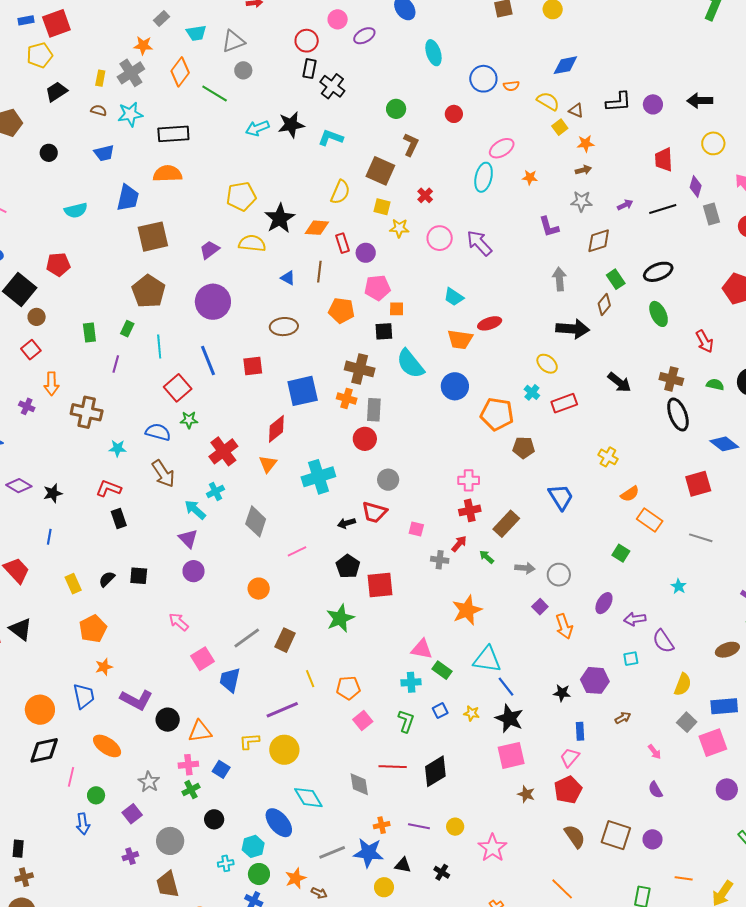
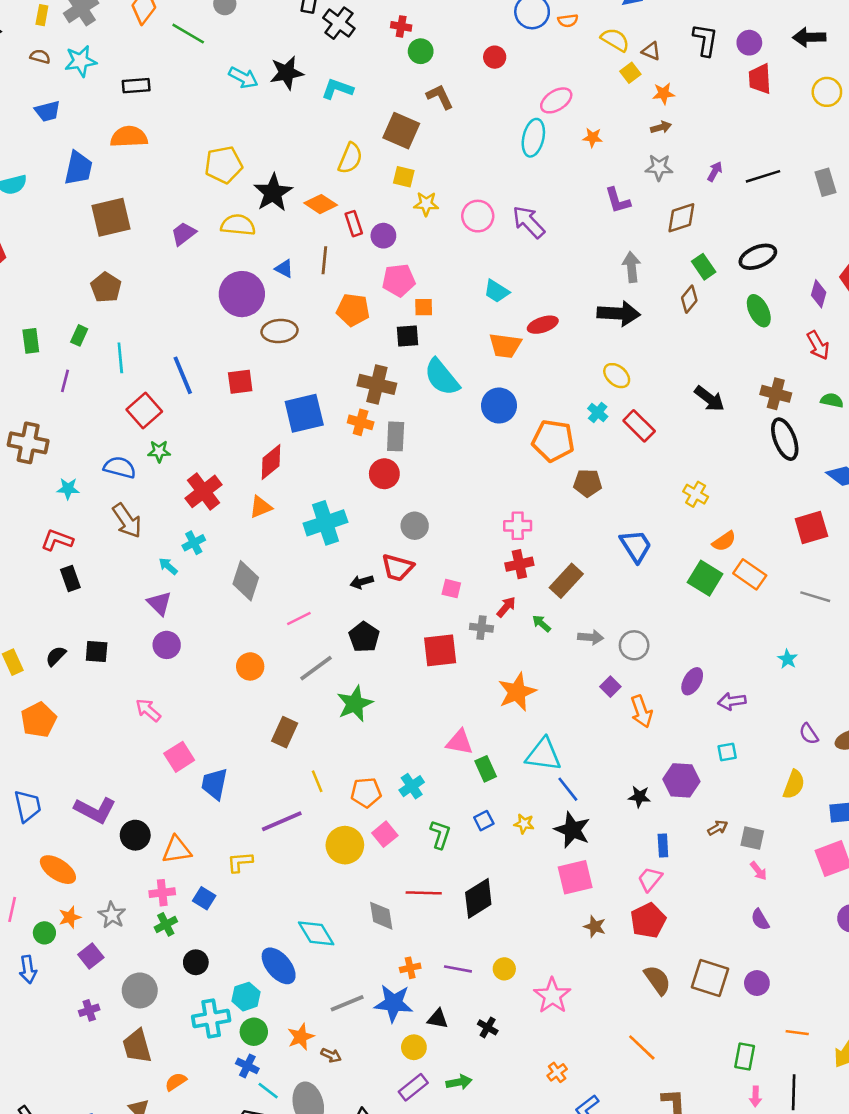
black L-shape: (619, 102) -> (705, 40), turned -76
cyan arrow: (257, 128) -> (243, 78), turned -130
black rectangle: (173, 134) -> (136, 86), size x0.7
brown L-shape: (411, 145) -> (440, 97), turned -50
red trapezoid: (664, 160) -> (760, 79), moved
purple diamond: (696, 186) -> (819, 294), moved
red cross: (425, 195) -> (401, 26), moved, turned -35
purple arrow: (625, 205) -> (715, 171), turned -35
orange diamond: (317, 228) -> (321, 204), turned 30
brown pentagon: (148, 291) -> (106, 287), size x0.7
purple circle: (213, 302) -> (242, 294), moved
black arrow: (573, 329) -> (619, 314), moved
red rectangle: (564, 403) -> (639, 426), turned 65
orange triangle: (268, 464) -> (261, 507), turned 30
cyan arrow: (195, 510) -> (168, 566), size x0.7
green square: (621, 553) -> (705, 578), moved, size x1.5
red square: (380, 585) -> (440, 650), moved
gray line: (247, 638) -> (316, 668), moved
purple semicircle: (663, 641) -> (809, 734), moved, size x0.7
orange star: (104, 667) -> (70, 917), moved
green rectangle: (442, 670) -> (486, 769), turned 30
cyan cross: (411, 682) -> (412, 786), moved, turned -30
gray square: (687, 722) -> (752, 838), moved, turned -30
yellow circle: (284, 750) -> (345, 845), moved
cyan cross: (226, 863) -> (211, 1018), size x1.8

